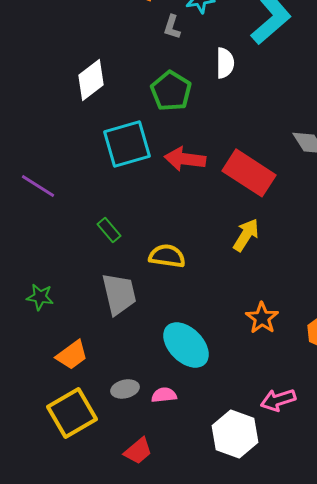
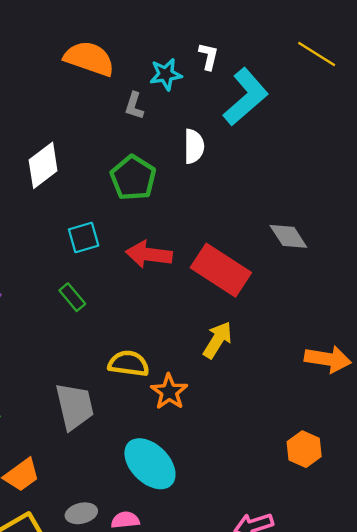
cyan square: (127, 144) -> (84, 237), size x0.6
green rectangle: (109, 230) -> (72, 297), moved
orange star: (262, 318) -> (169, 392), moved

